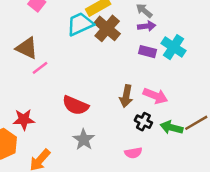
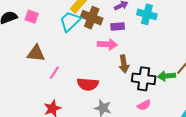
purple rectangle: (147, 52) -> (118, 26), moved
pink line: (40, 68) -> (54, 73), moved
pink arrow: (155, 96) -> (107, 44), moved
black cross: (143, 122) -> (144, 79), size x1.6

